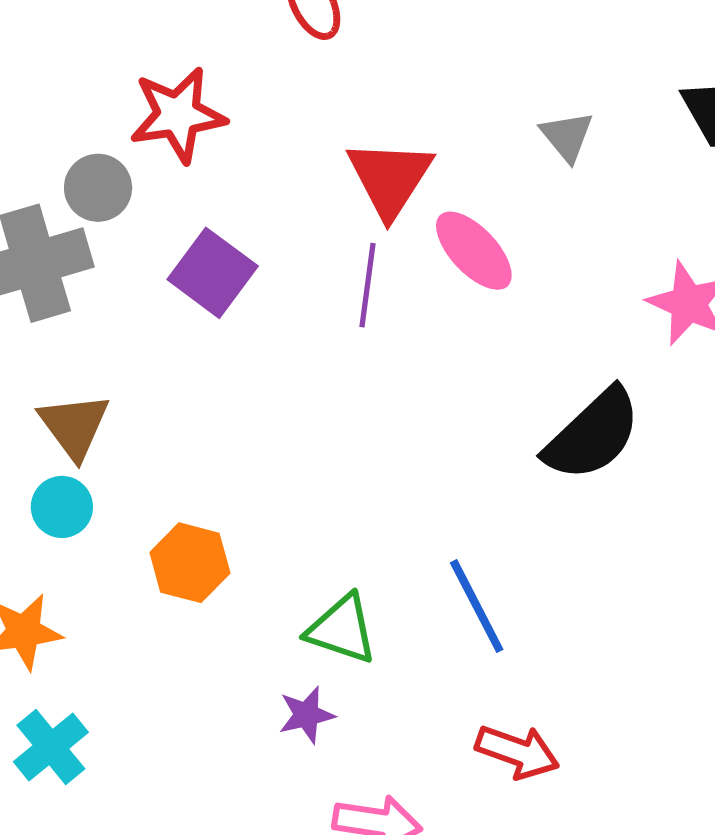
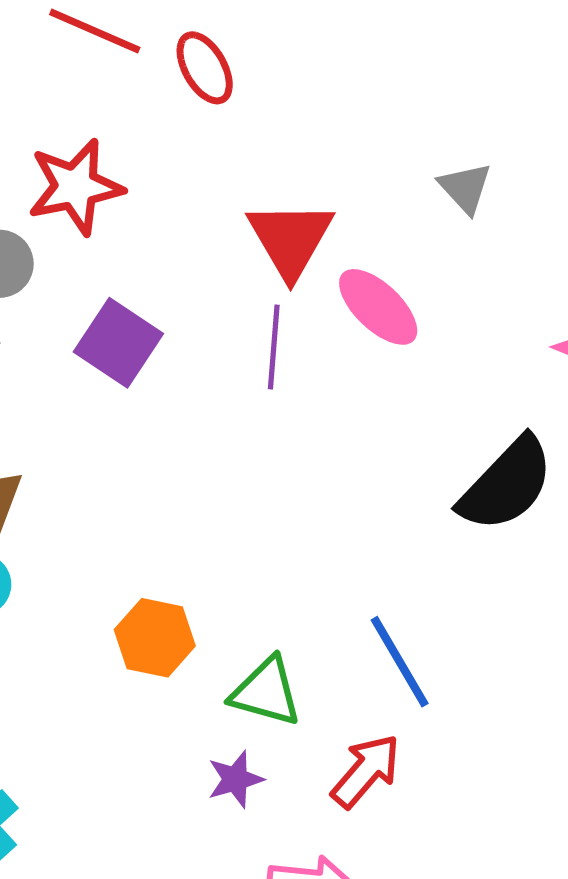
orange hexagon: (190, 563) -> (155, 638), moved
red arrow: (517, 752) -> (366, 771), moved, turned -66

